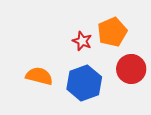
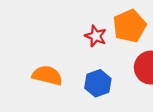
blue hexagon: (84, 83) -> (98, 83), size x0.7

